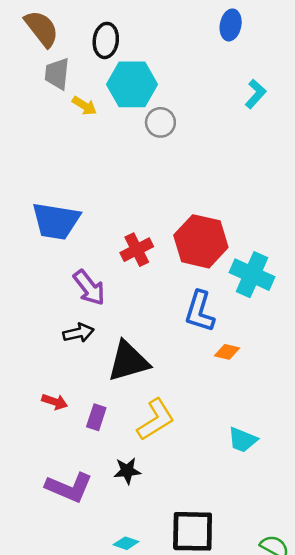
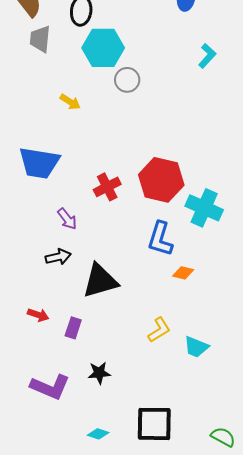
yellow arrow: (84, 106) -> (70, 102), moved
purple arrow: (89, 288) -> (67, 219), size x0.7
yellow L-shape: (156, 420) -> (159, 330), moved, size x0.7

